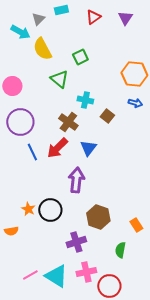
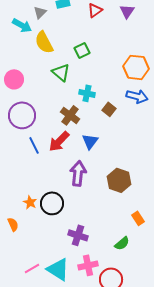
blue arrow: (135, 103) -> (137, 96), size x1.5
brown hexagon: (98, 217) -> (119, 180), moved
orange semicircle: (11, 231) -> (13, 224), turned -104
purple cross: (76, 242) -> (78, 235), turned 36
green semicircle: (120, 250) -> (122, 243), turned -140

